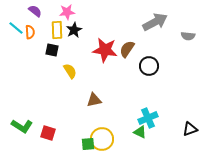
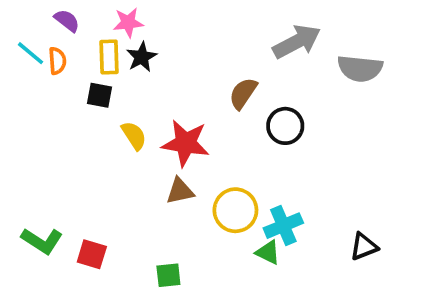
gray semicircle: (188, 36) -> (360, 68), size x1.6
red star: (105, 50) -> (186, 143), moved
yellow circle: (102, 139) -> (235, 210), moved

